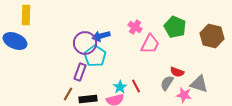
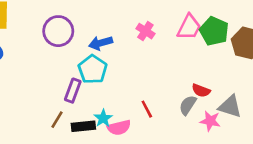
green pentagon: (175, 27) -> (214, 31), moved
purple circle: (85, 43) -> (58, 31), moved
pink trapezoid: (150, 44) -> (189, 27), moved
cyan star: (120, 87) -> (103, 118), moved

